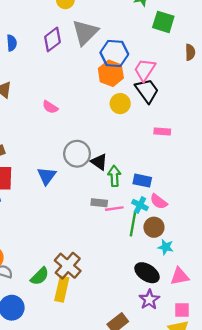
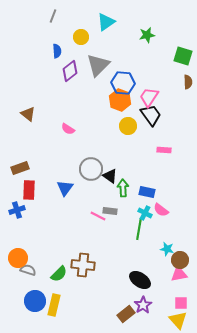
green square: (163, 22) -> (183, 56), moved
blue semicircle: (12, 43) -> (57, 51), moved
pink line: (114, 209) -> (98, 216), moved, turned 35
brown circle: (154, 227) -> (180, 260), moved
brown cross: (68, 266) -> (83, 265), turned -35
black ellipse: (147, 273) -> (140, 280), moved
yellow rectangle: (62, 289) -> (54, 305), moved
purple star: (149, 300) -> (143, 305), moved

